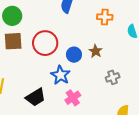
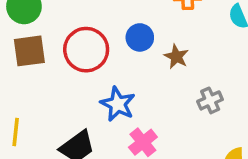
blue circle: (74, 55) -> (140, 37), moved

